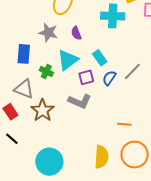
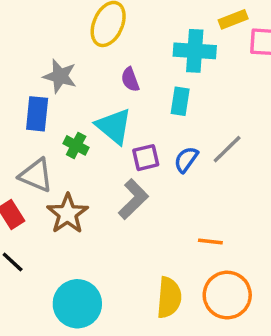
gray star: (48, 33) -> (60, 76), moved
cyan rectangle: (100, 58) -> (180, 101), moved, turned 42
cyan triangle: (68, 60) -> (114, 126), turned -45
gray L-shape: (80, 101) -> (133, 199), turned -70

